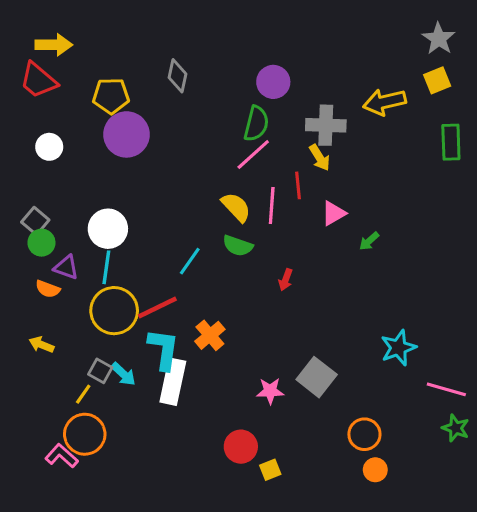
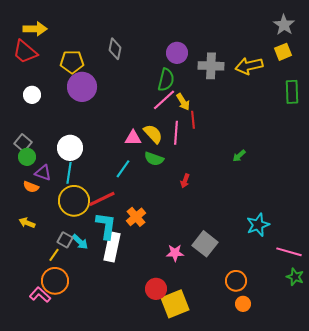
gray cross: (326, 125) -> (211, 66), moved
yellow arrow: (320, 158) -> (183, 102), moved
pink triangle: (334, 213) -> (133, 138), moved, turned 30
yellow square: (270, 470) -> (175, 304), size x2.0

